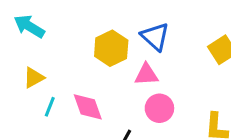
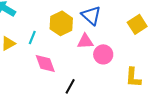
cyan line: (50, 107) -> (32, 37), moved
pink circle: (159, 108) -> (103, 54), moved

